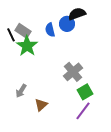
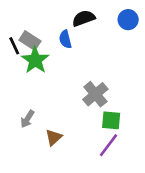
black semicircle: (77, 14) -> (84, 18), moved
blue circle: (67, 24) -> (128, 20), moved
green square: (85, 92) -> (111, 120), turned 35

